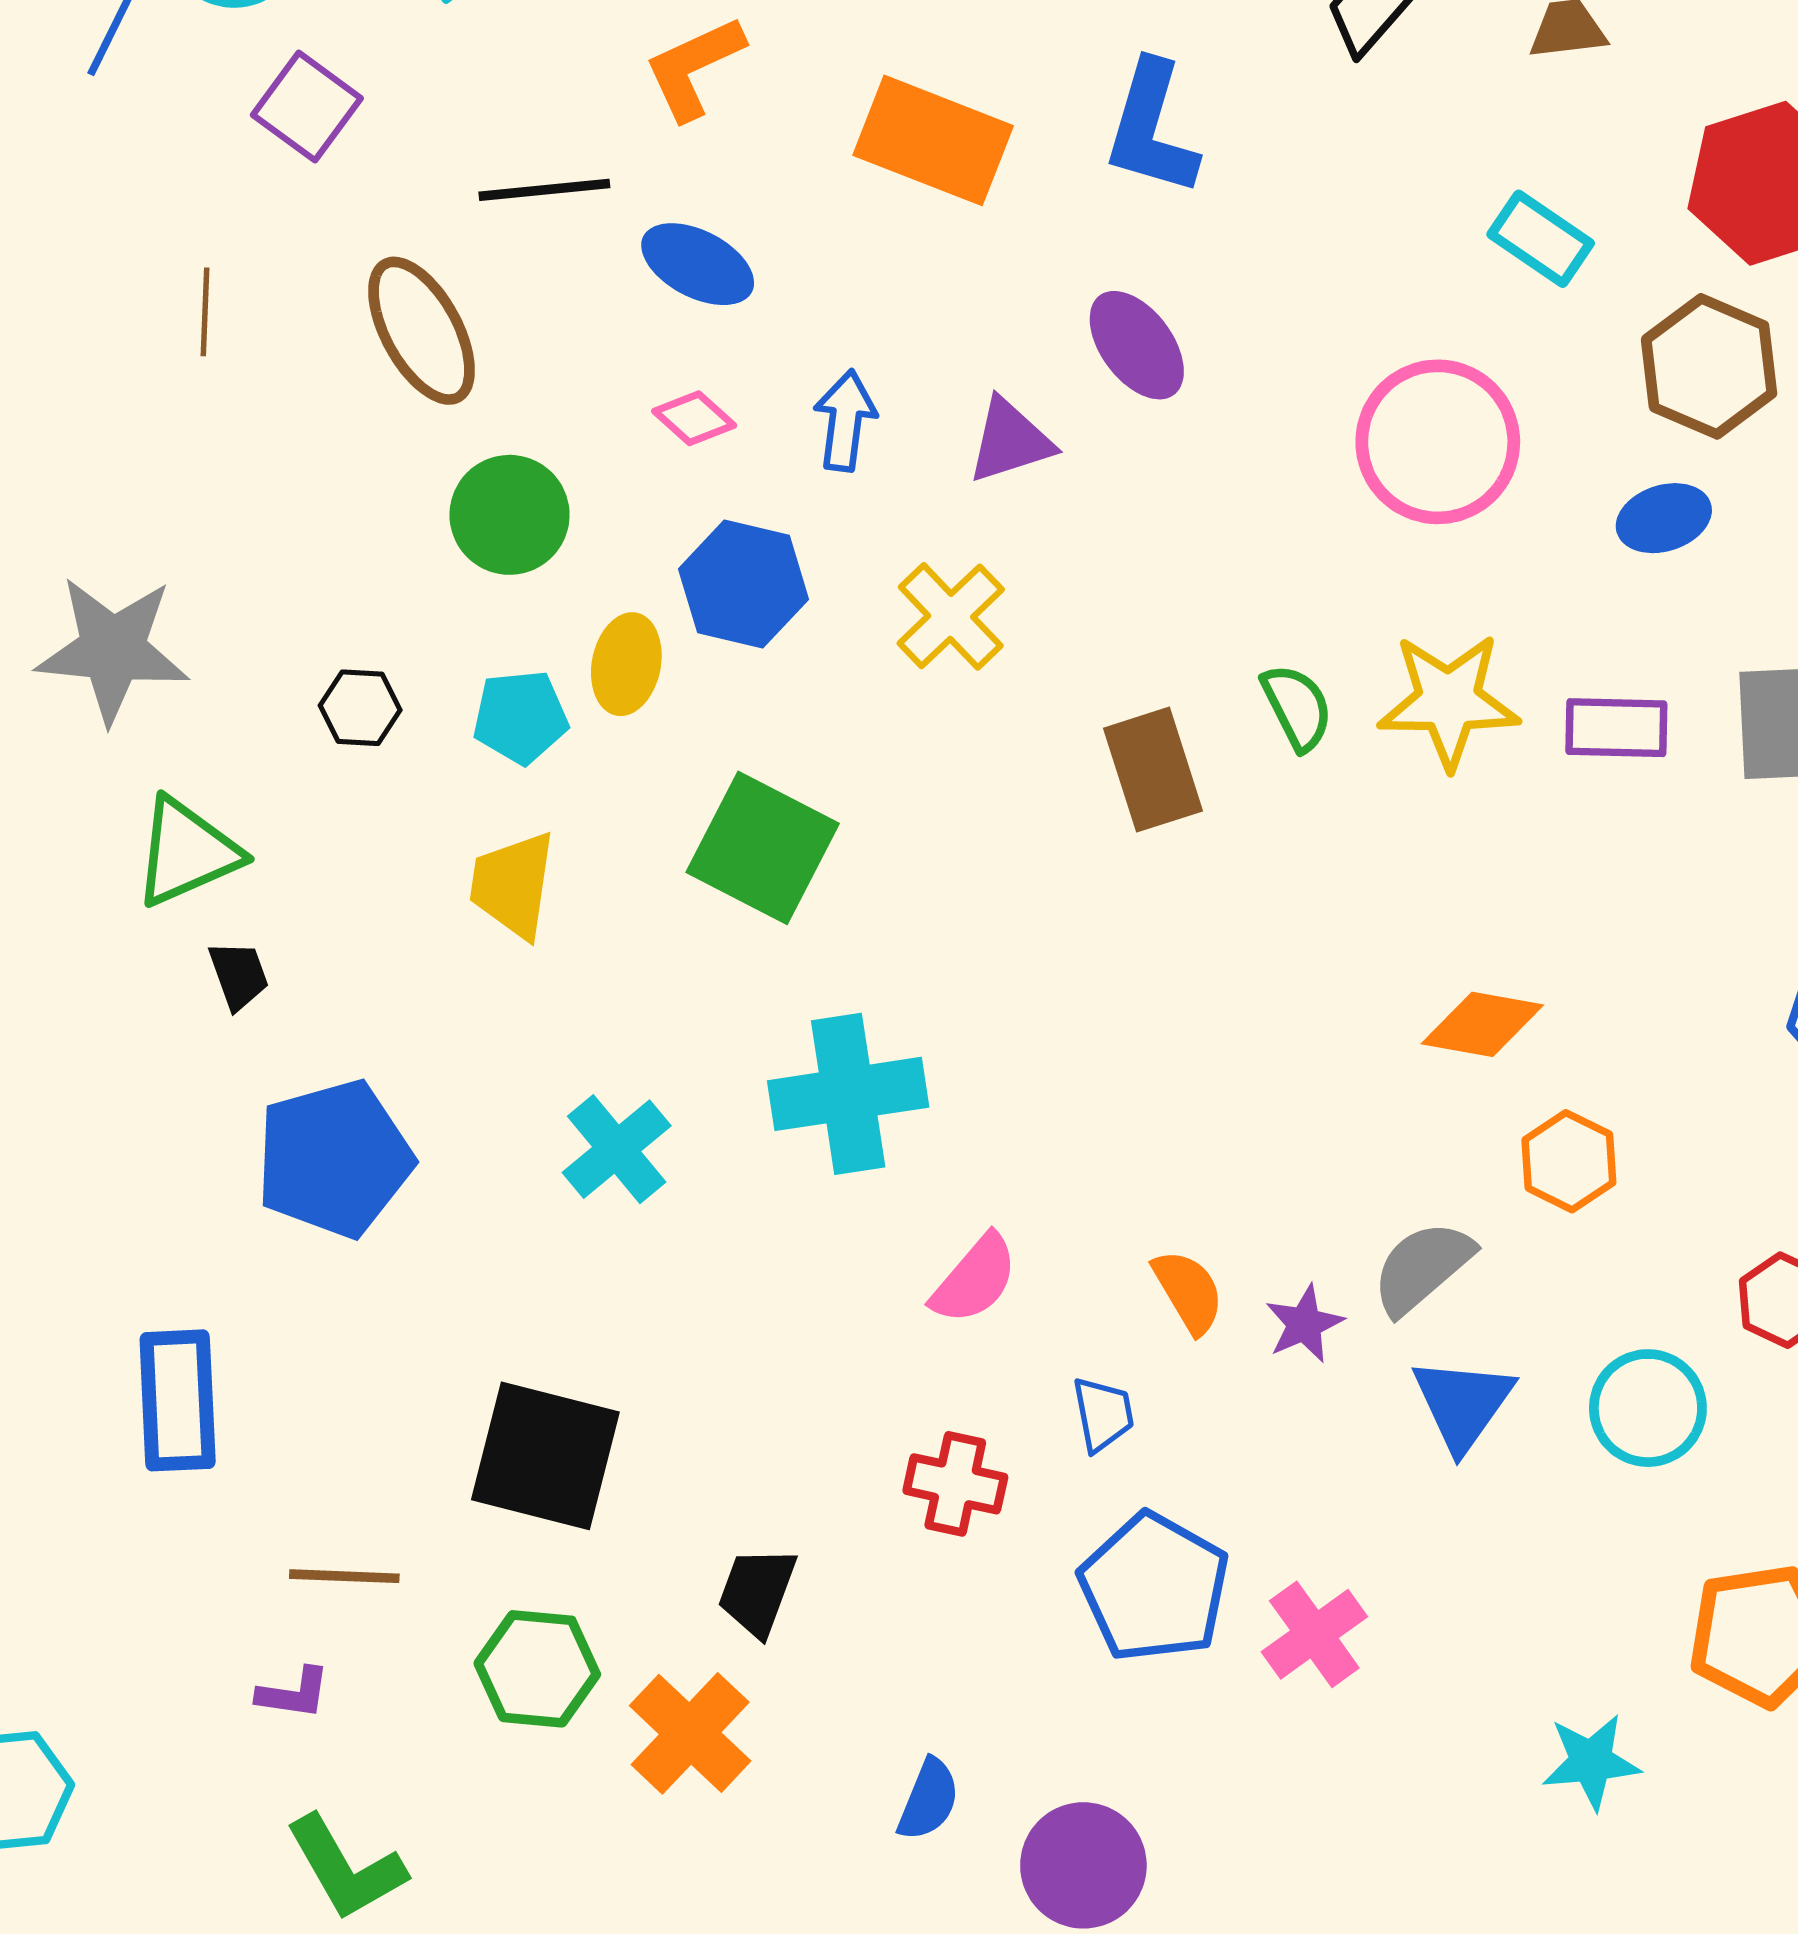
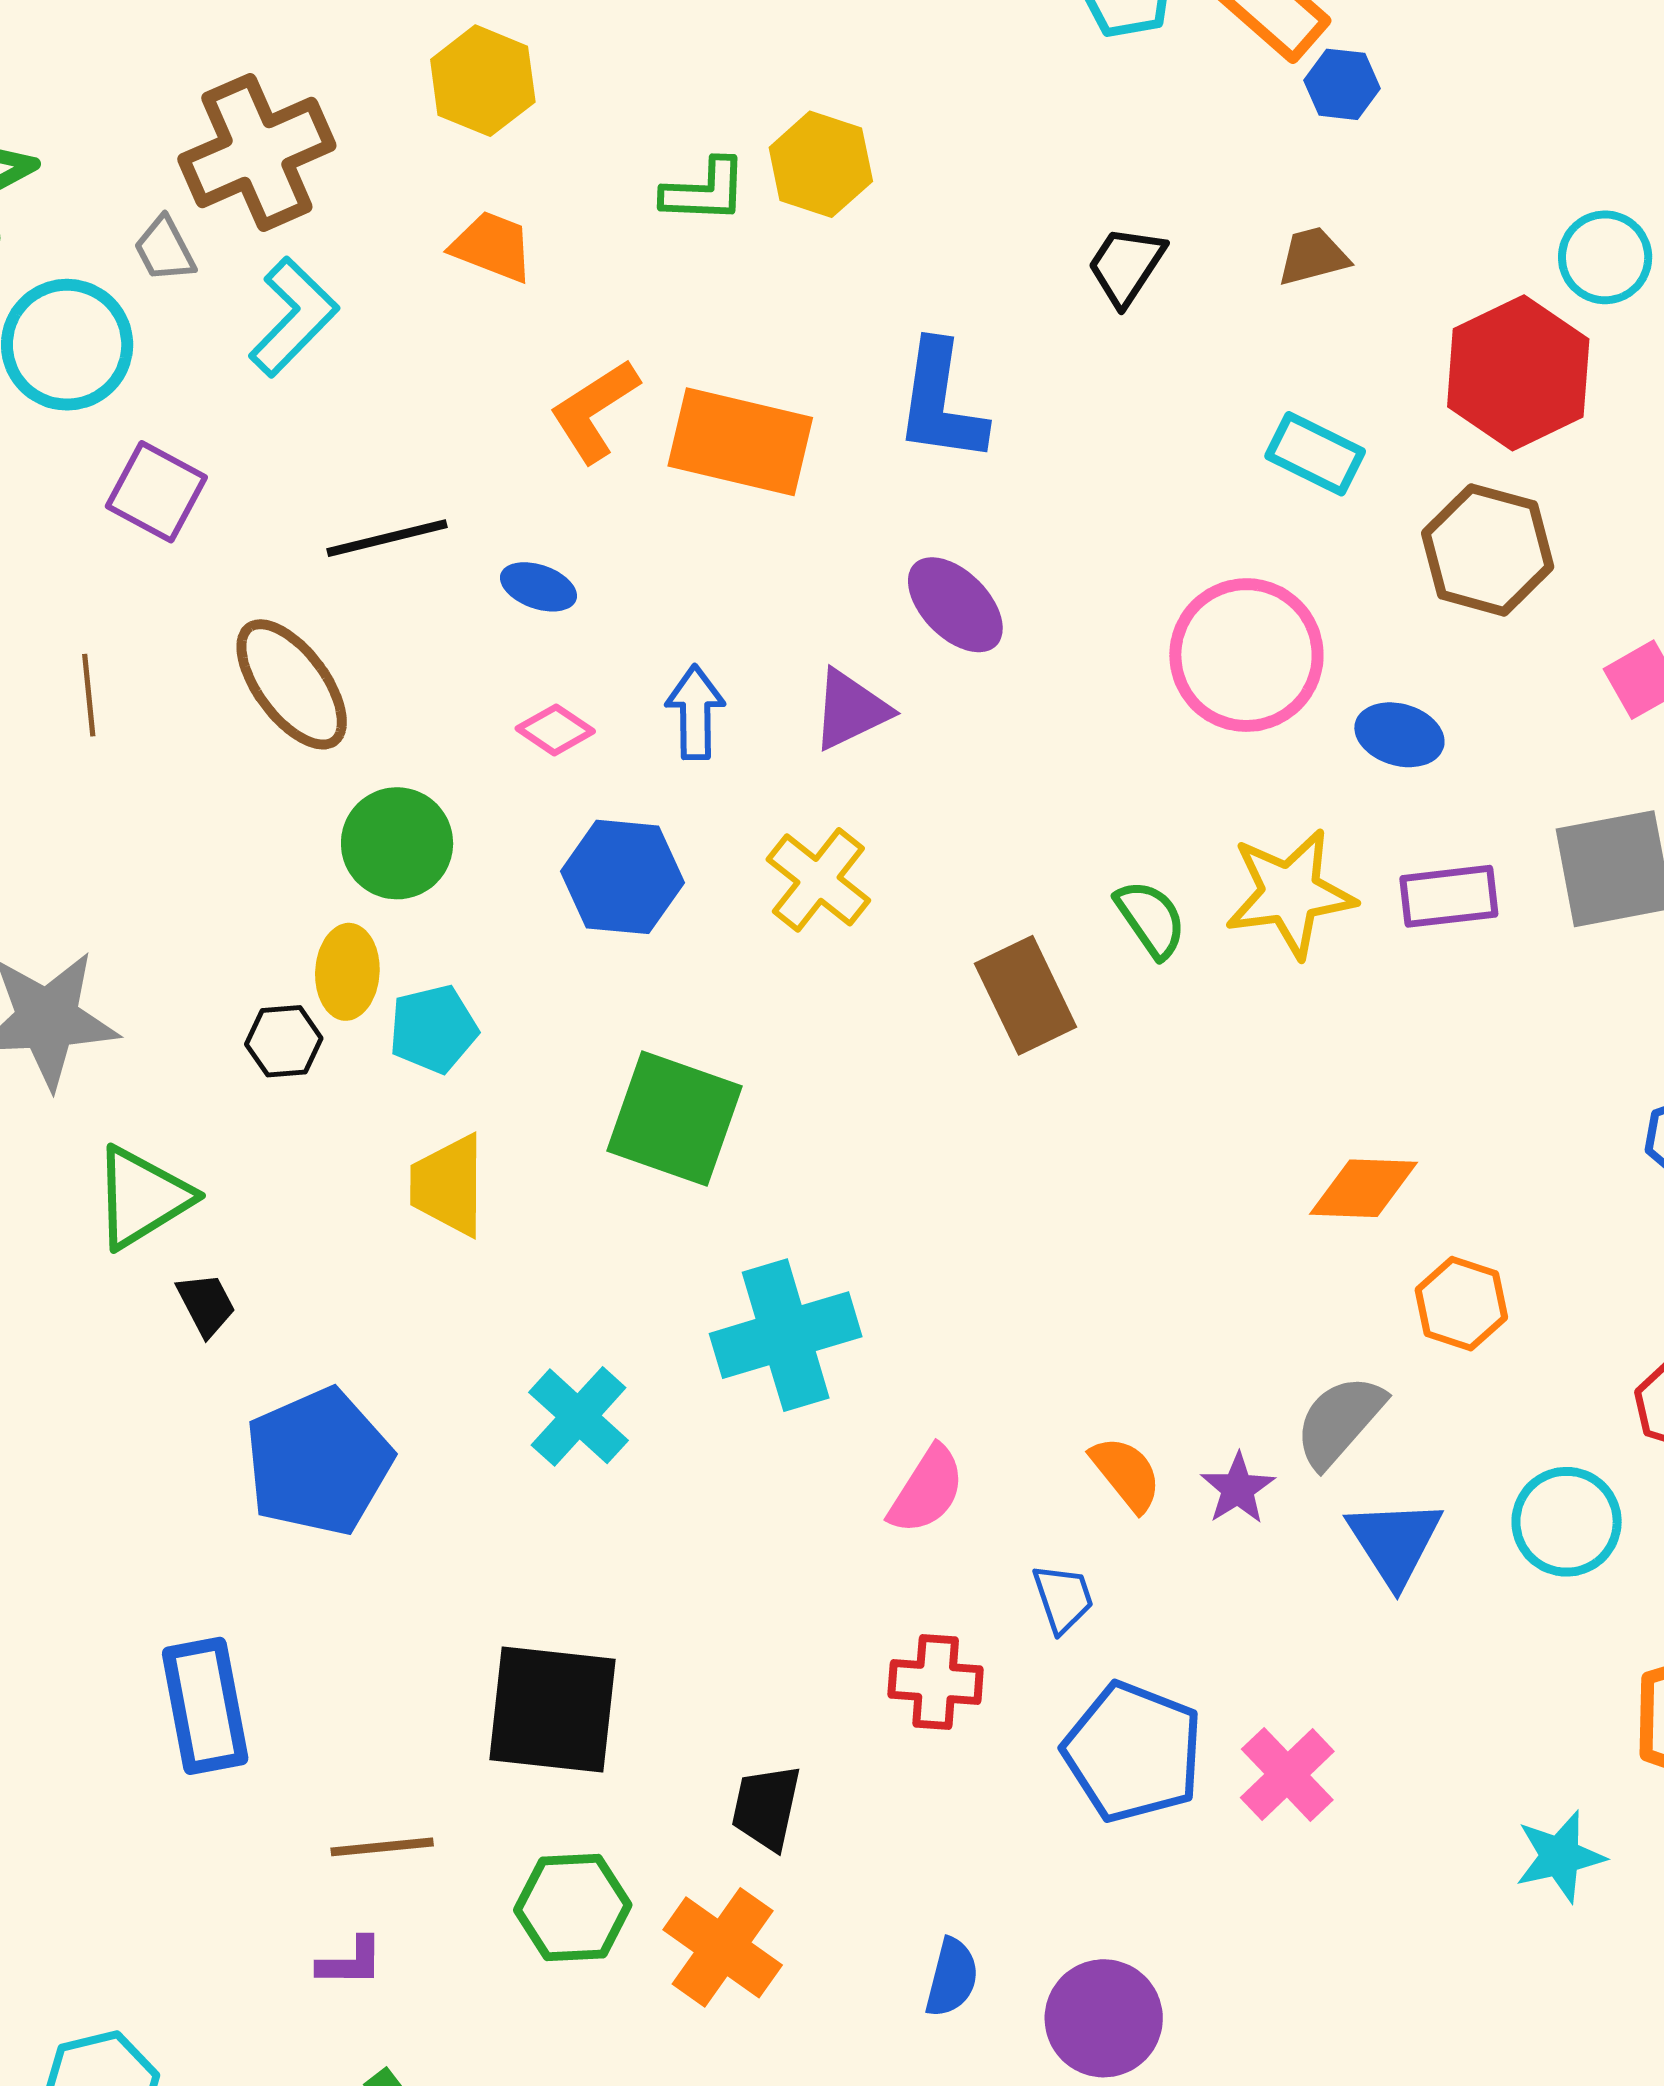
orange L-shape: (694, 68) -> (594, 411), moved
blue ellipse: (698, 264) -> (538, 587), size x0.7
blue ellipse: (1664, 518) -> (1399, 735), moved, turned 42
yellow ellipse: (626, 664) -> (347, 972), moved

